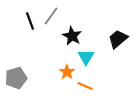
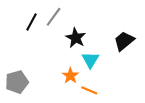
black line: (30, 21) -> (31, 22), turned 48

